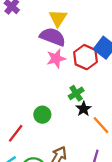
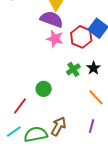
pink star: (56, 59) -> (55, 39), turned 30
black star: (84, 109) -> (94, 68), moved

